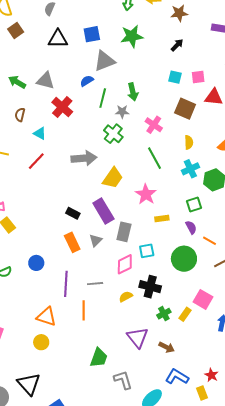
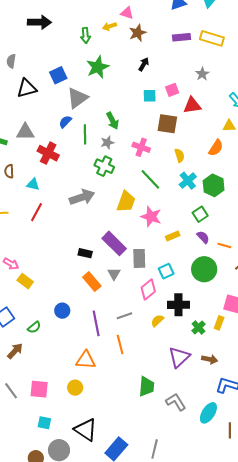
yellow trapezoid: (113, 178) -> (126, 202), moved
purple triangle: (138, 337) -> (179, 357), turned 40
yellow circle: (41, 342) -> (75, 388), moved

